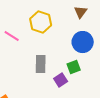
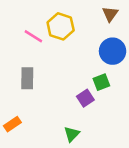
pink line: (12, 36) -> (33, 36), moved
gray rectangle: (41, 64) -> (27, 78), moved

